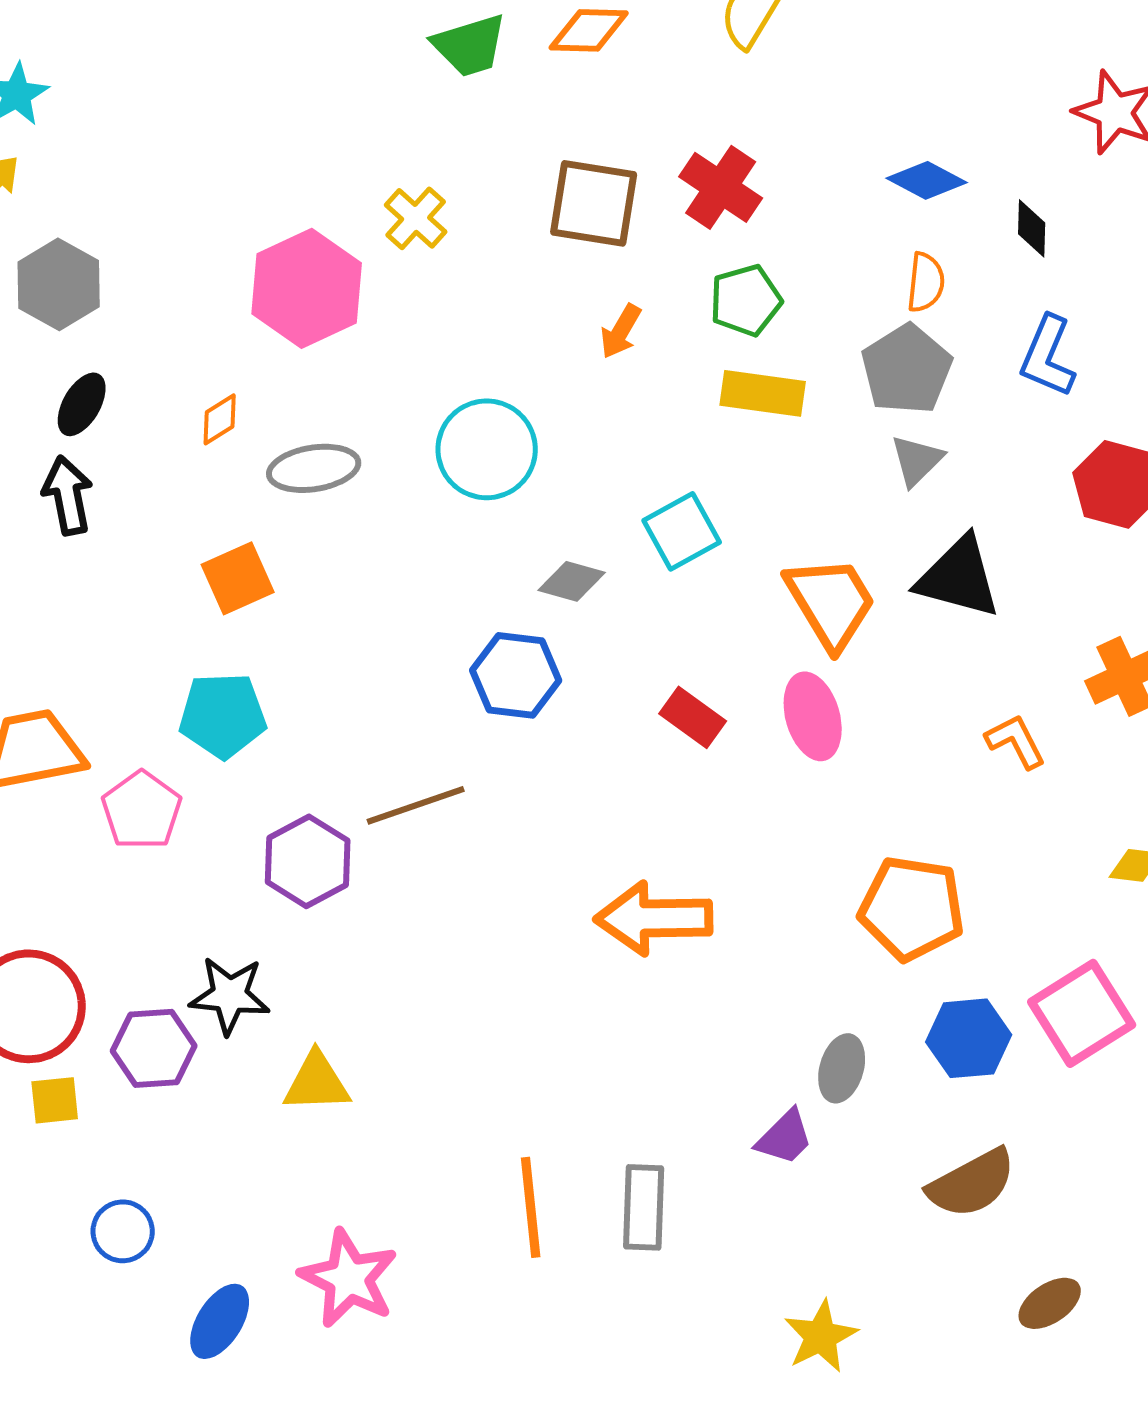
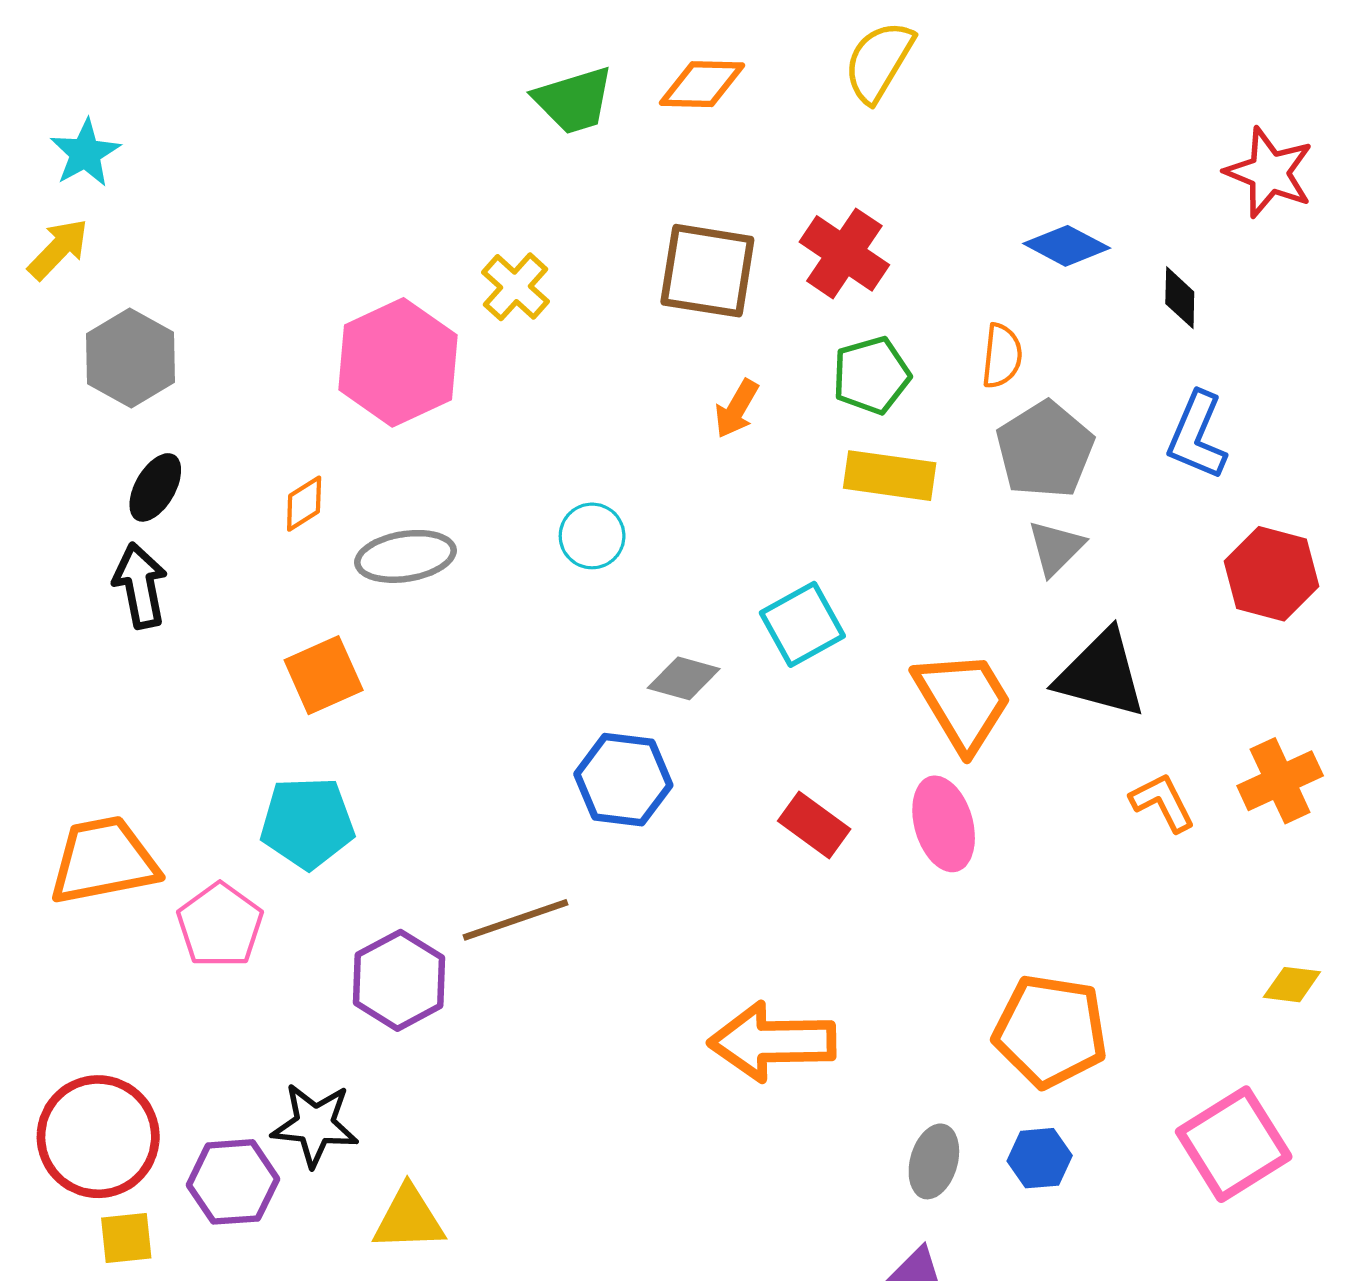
orange semicircle: (926, 282) -> (1002, 356), moved
cyan circle: (487, 449) -> (592, 536), size x0.6
orange L-shape: (1016, 741) -> (1163, 802), moved
blue hexagon: (969, 1038) -> (1040, 1158), moved, size x0.7
gray ellipse: (842, 1068) -> (934, 1161), moved

